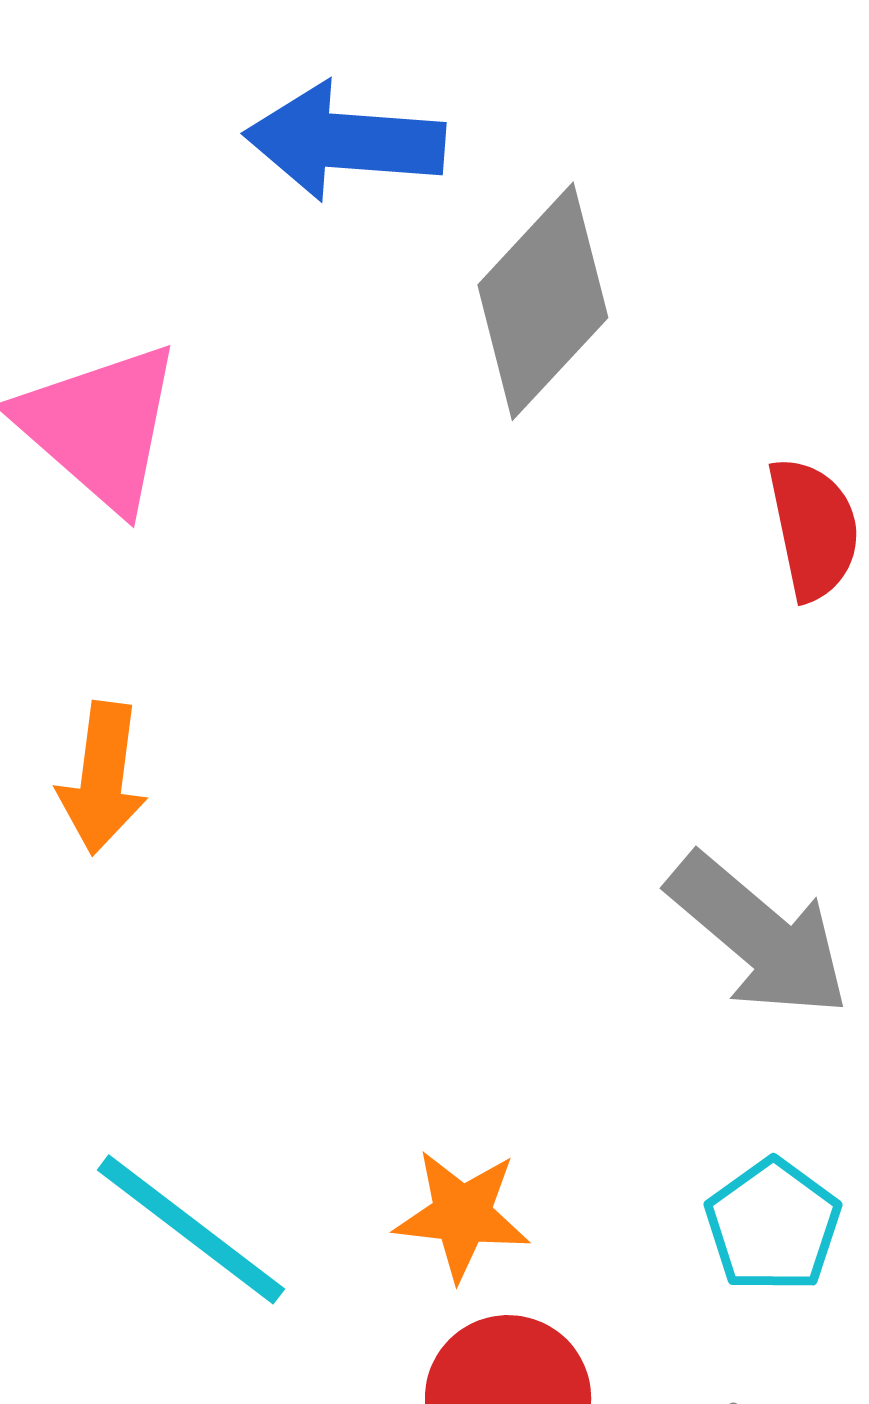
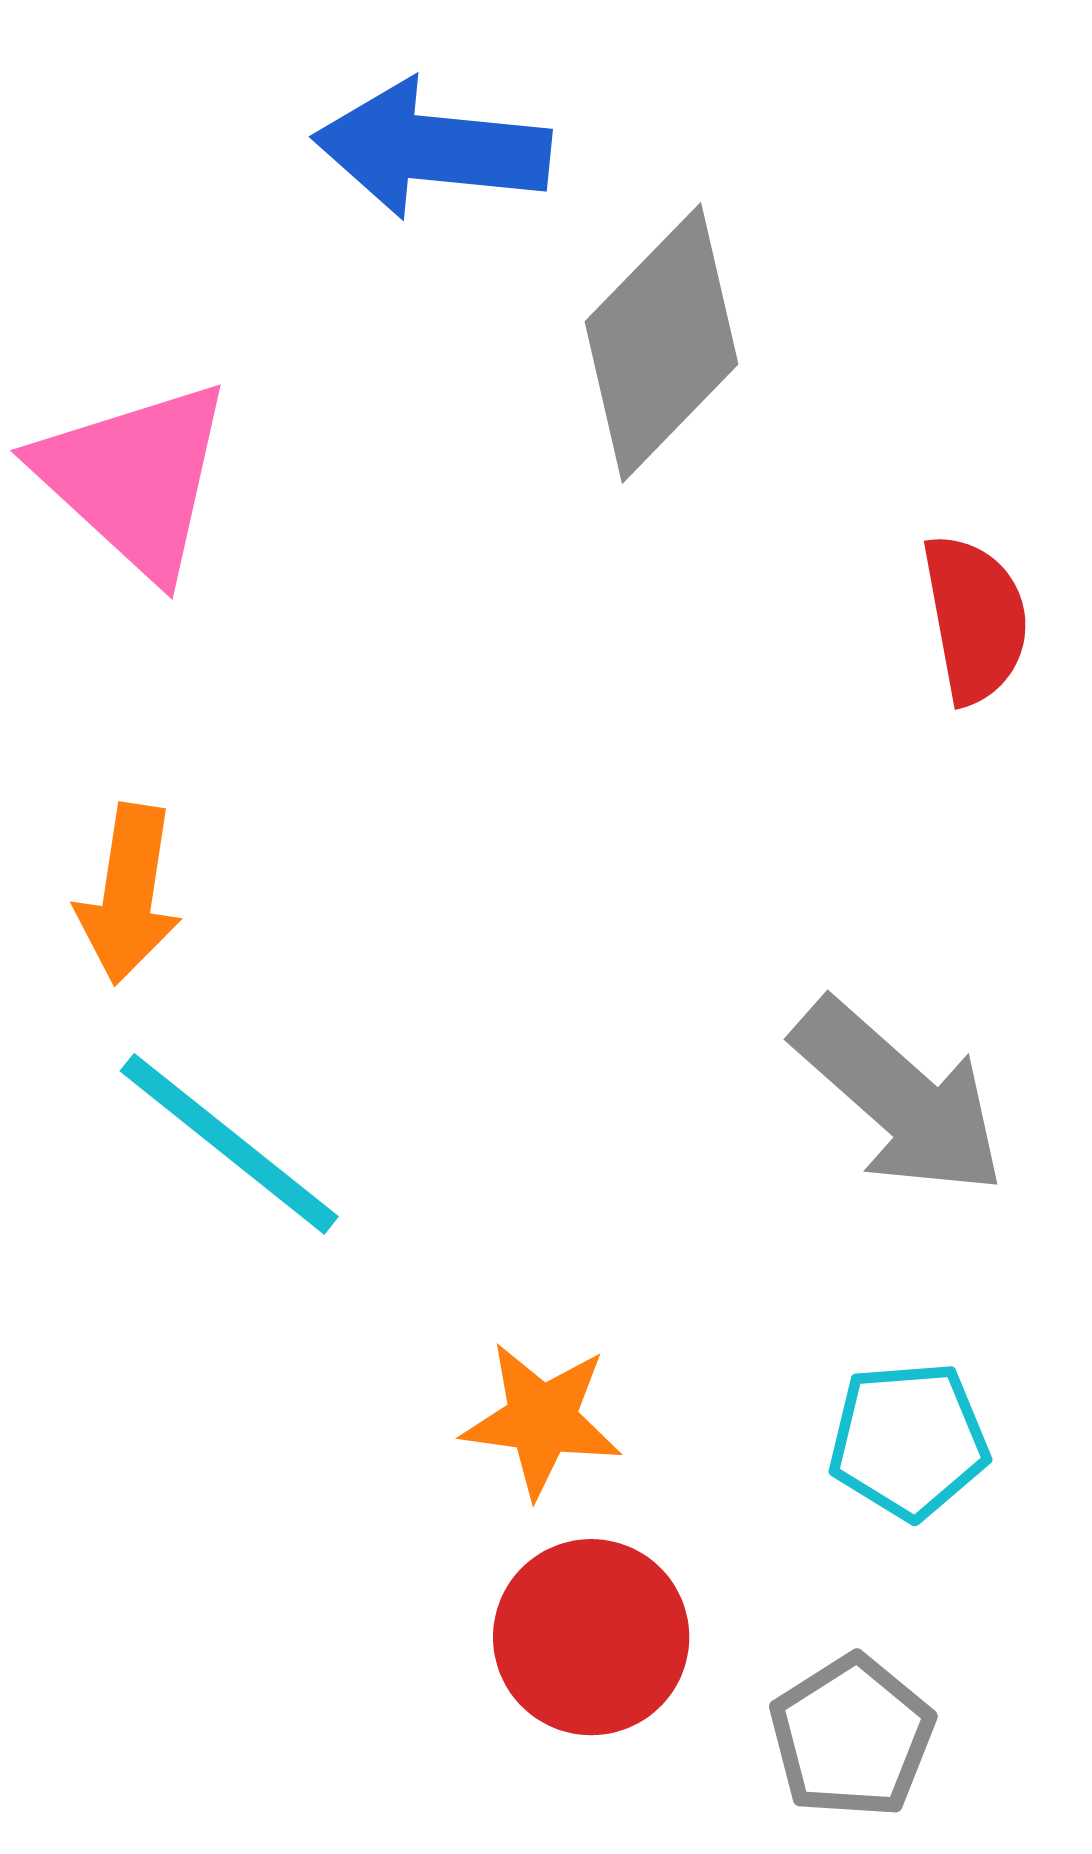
cyan pentagon: (773, 1226) -> (909, 1440), turned 30
cyan line: (191, 1229) -> (229, 1144), moved

